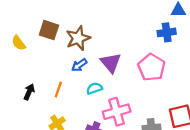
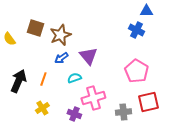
blue cross: (167, 32) -> (136, 30), turned 35
pink pentagon: (151, 67) -> (136, 71), moved
black arrow: (29, 92) -> (18, 81), size x1.6

